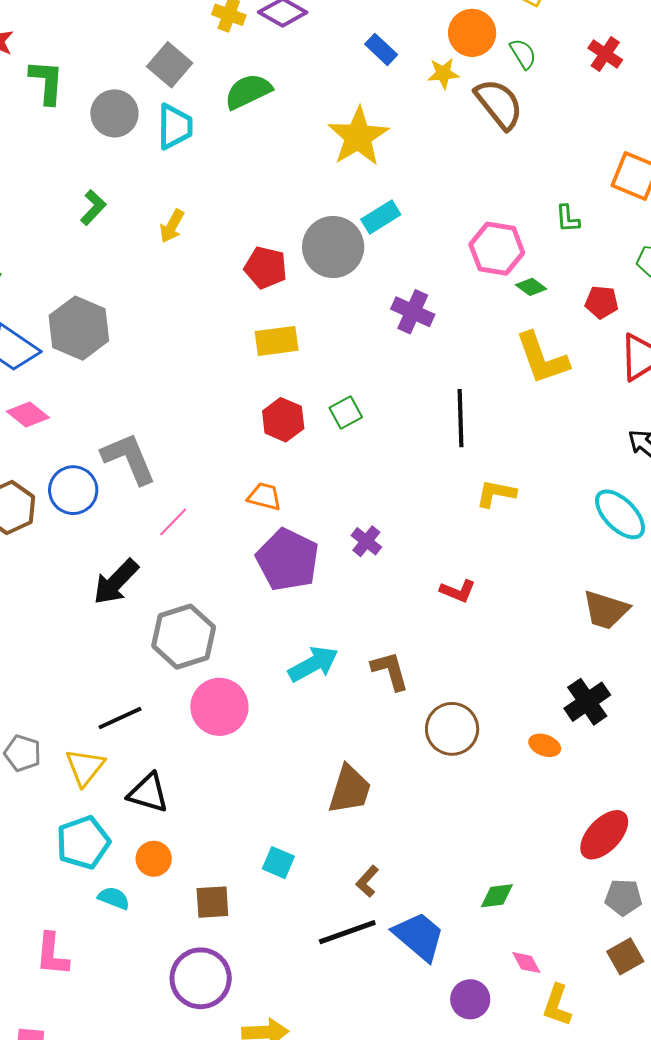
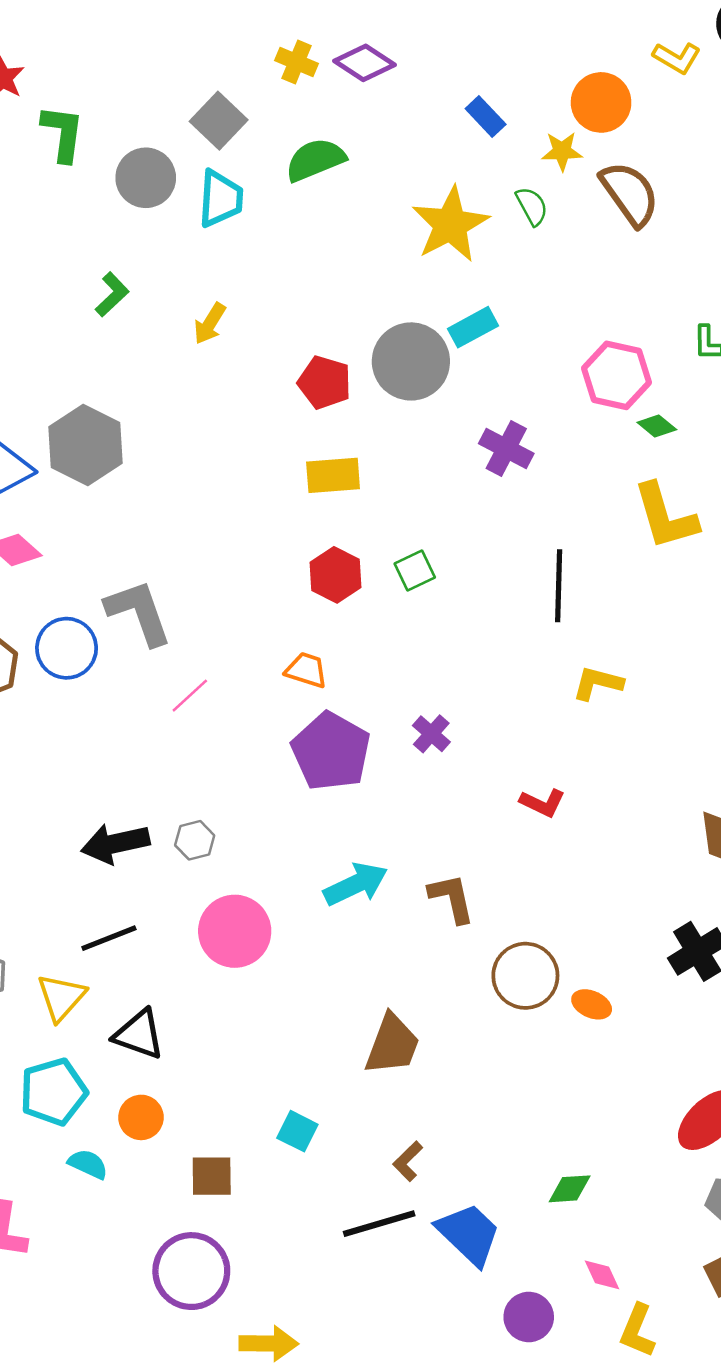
green semicircle: (523, 54) -> (532, 206), moved
black arrow: (116, 582) -> (115, 843), moved, turned 30
gray hexagon: (184, 637) -> (195, 840), size x0.5
orange ellipse: (545, 745) -> (592, 1004), moved

